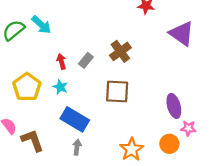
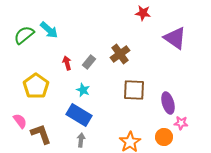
cyan star: (60, 87) -> (83, 90), moved
brown square: (117, 91) -> (134, 90), moved

